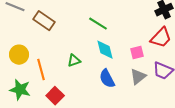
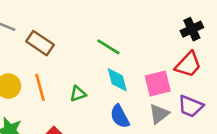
pink square: (137, 53) -> (158, 84), size x1.5
orange line: (41, 70) -> (40, 87), moved

